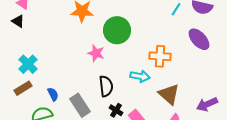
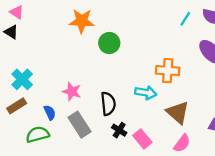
green circle: (117, 30) -> (109, 43), moved, size x0.7
pink star: (96, 53) -> (72, 92), moved

